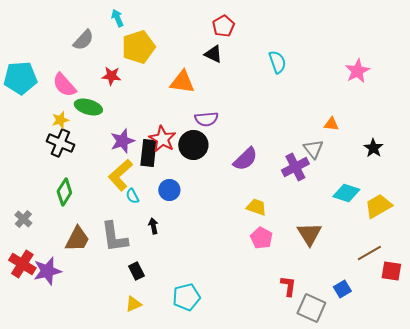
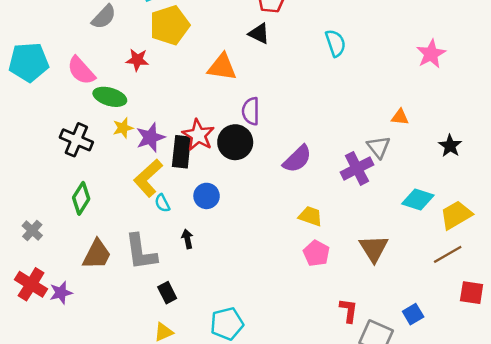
purple semicircle: (206, 119) -> (251, 111), turned 95
yellow star: (60, 120) -> (123, 128), moved
brown line: (369, 253) -> (448, 254), moved
purple star: (47, 271) -> (61, 293), size x0.7

